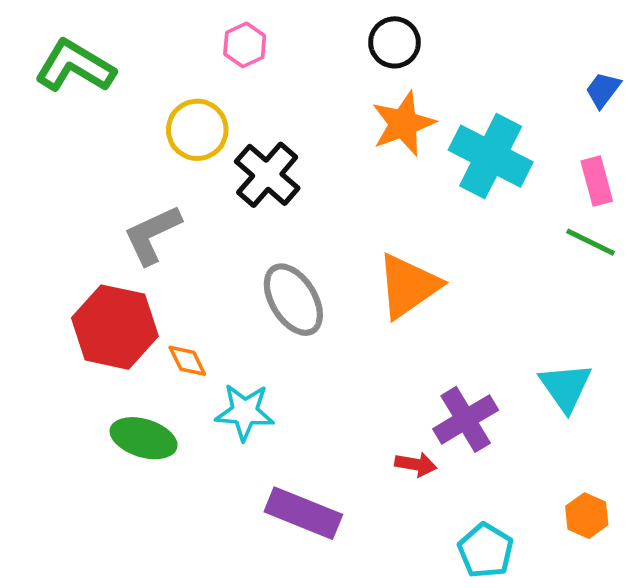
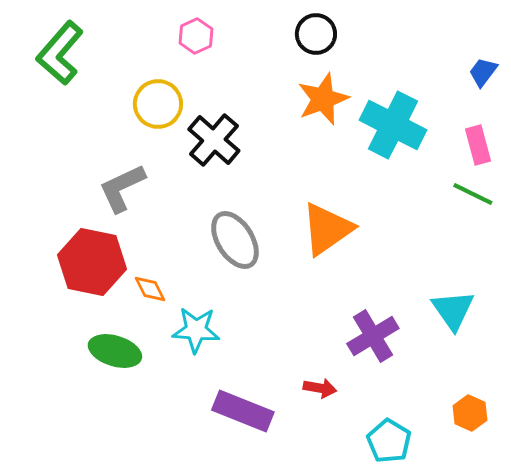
green L-shape: (75, 66) -> (60, 53), turned -80
red arrow: (416, 464) -> (320, 388), moved

